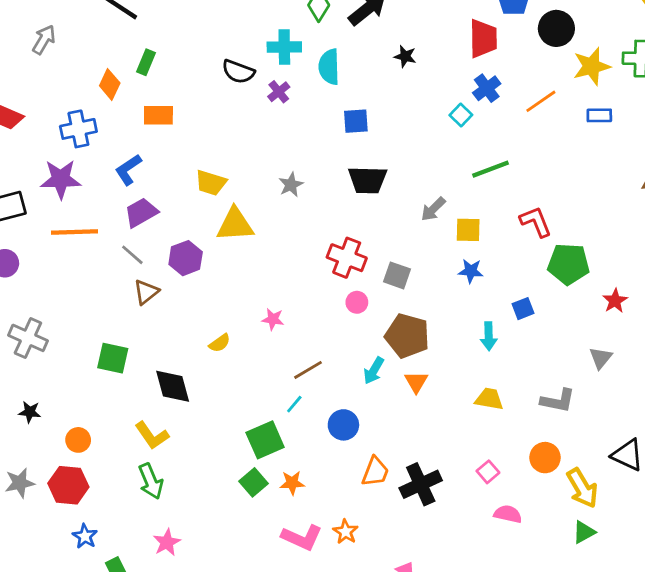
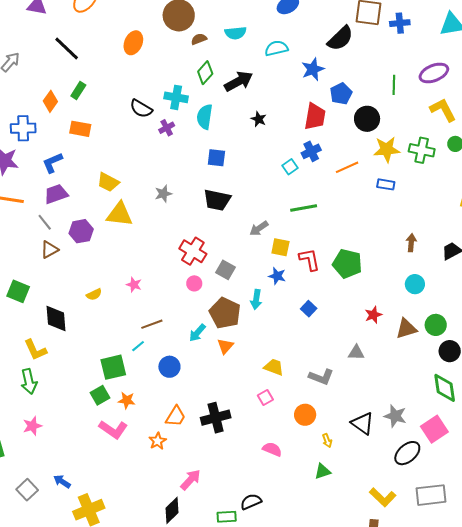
red L-shape: (536, 222) -> (310, 260), moved
green pentagon: (568, 264) -> (347, 264), moved
blue square: (523, 309) -> (309, 309), turned -35
cyan arrow: (489, 336) -> (256, 299), moved
gray triangle: (601, 358) -> (356, 353), turned 42
orange trapezoid: (375, 472) -> (176, 416), moved
pink square: (488, 472) -> (265, 398), moved
yellow arrow: (582, 488) -> (327, 441), size x0.5
pink L-shape: (302, 537) -> (113, 429), moved

